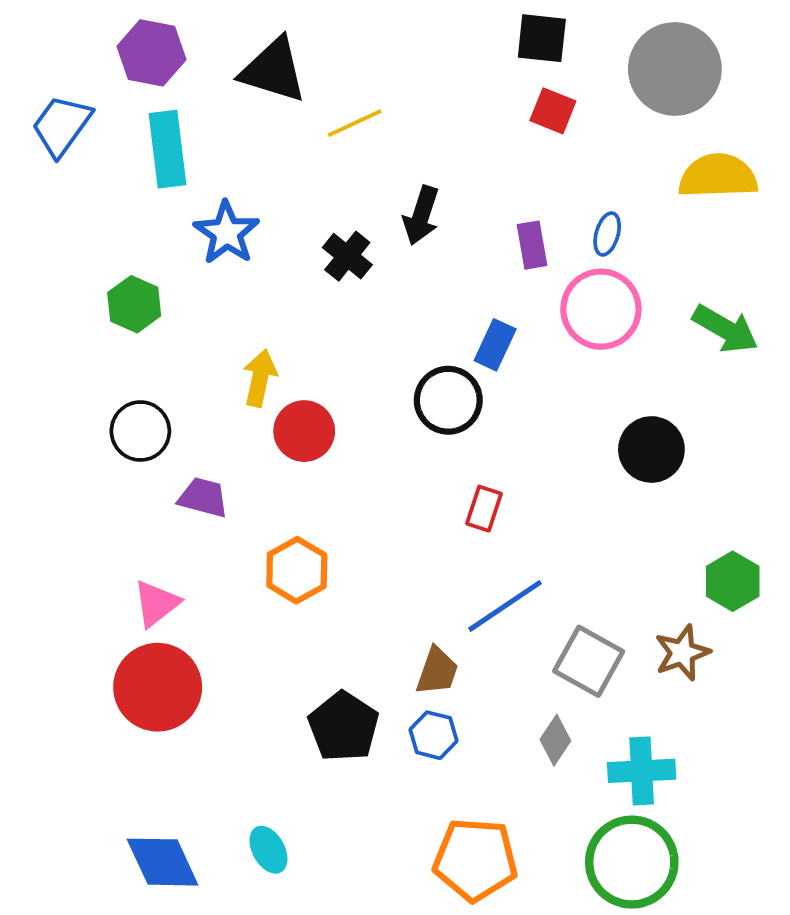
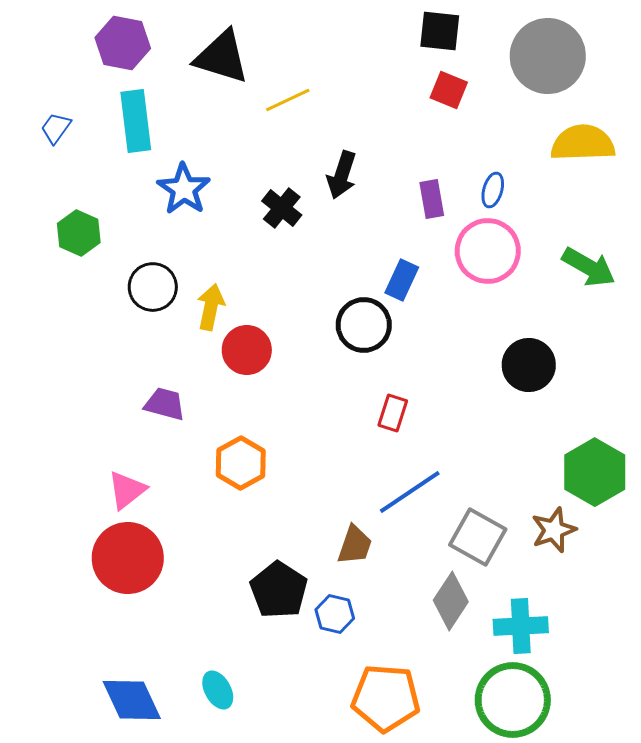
blue trapezoid: (62, 126) -> (56, 128), moved, size x0.6
green hexagon: (134, 304) -> (79, 233), moved
black circle: (140, 431) -> (153, 287), moved
green hexagon: (733, 581) -> (595, 472), size x1.4
blue hexagon: (433, 735) -> (335, 614), moved
gray diamond: (555, 740) -> (451, 601), size x1.4

